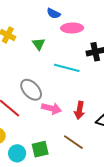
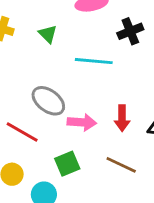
green square: (40, 149) -> (67, 164), moved

